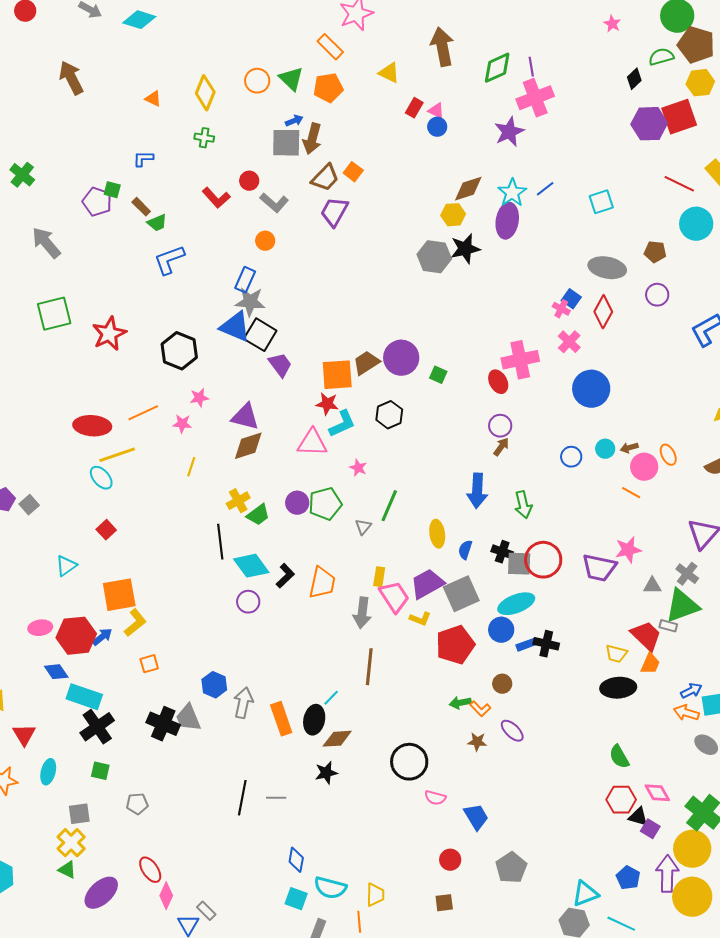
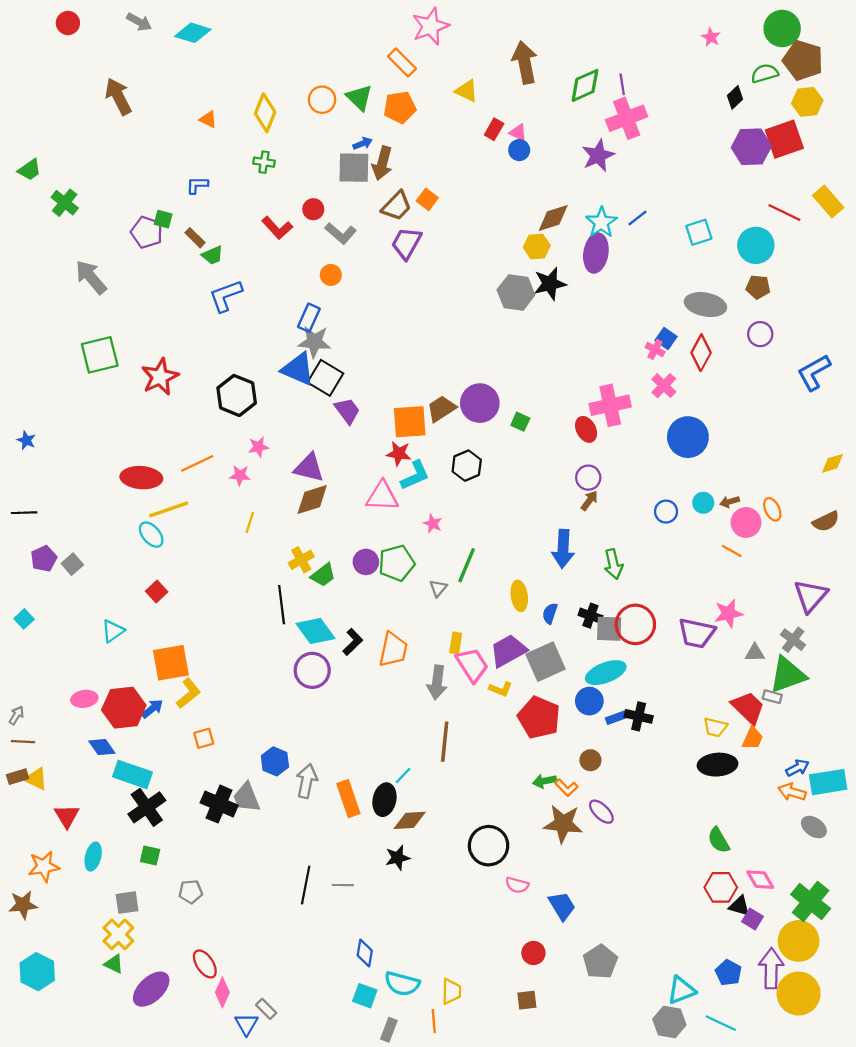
cyan circle: (696, 224) -> (756, 245), moved
purple circle: (248, 602) -> (312, 670), size x1.4
red pentagon: (455, 645) -> (539, 717), turned -30
brown star: (477, 742) -> (563, 824), size x1.8

